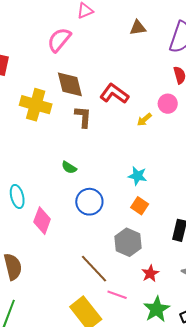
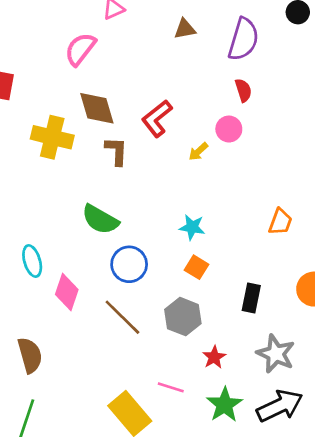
red L-shape: (114, 94) -> (157, 118), turned -72
green semicircle: (69, 167) -> (100, 220), size x1.8
brown line: (94, 269) -> (122, 317), moved

